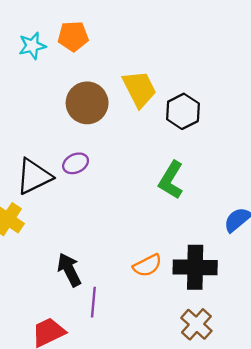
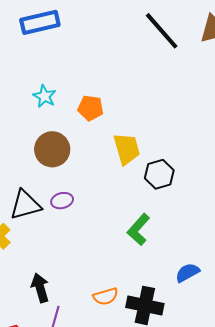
orange pentagon: (73, 36) -> (91, 108), moved
cyan star: (32, 46) -> (45, 96), turned 30
brown circle: (87, 103) -> (52, 149), moved

